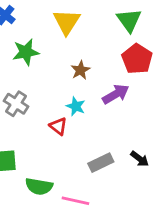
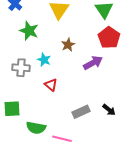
green star: (26, 52) -> (29, 31), turned 30
gray cross: (16, 104) -> (21, 68), turned -30
cyan star: (76, 106) -> (44, 60), moved

